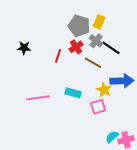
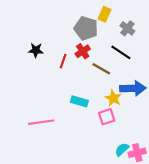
yellow rectangle: (99, 22) -> (104, 14), moved
gray cross: (96, 41) -> (127, 28), moved
black star: (24, 48) -> (36, 50), moved
pink line: (38, 98) -> (41, 122), moved

